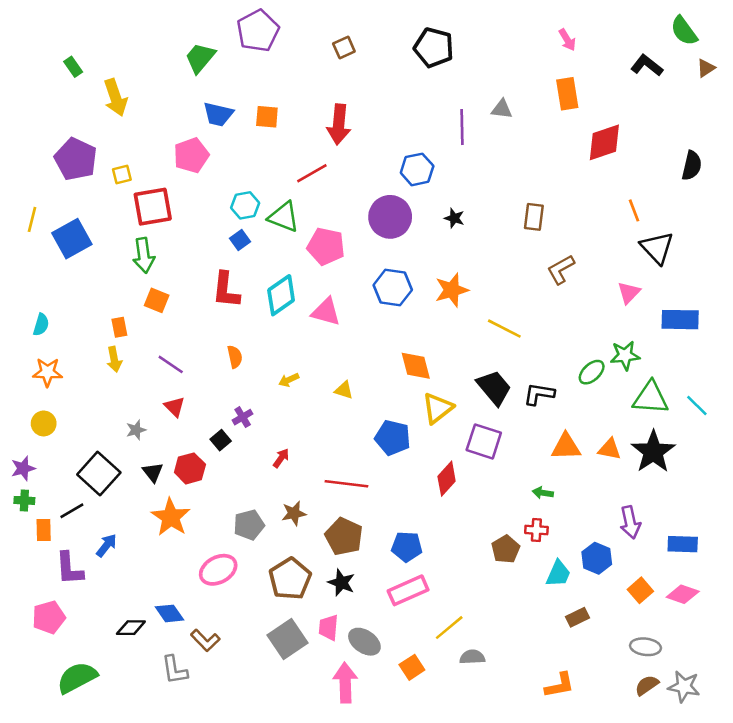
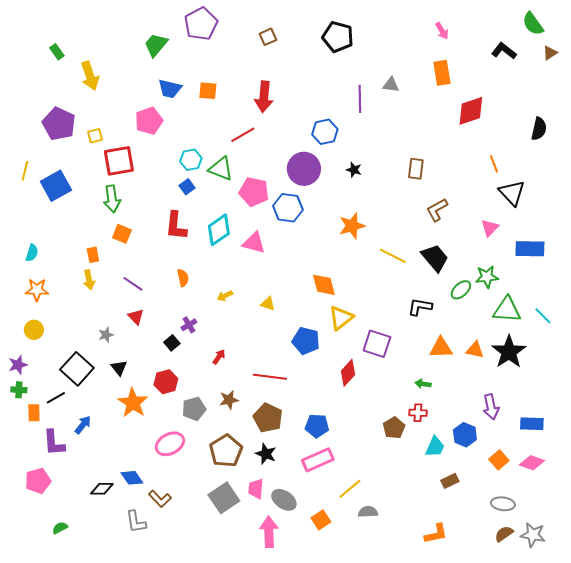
blue hexagon: (393, 287) -> (288, 208), moved
black trapezoid: (494, 388) -> (435, 258), moved
red hexagon: (190, 468) -> (166, 382), moved
green semicircle: (77, 678) -> (60, 528), size x0.5

